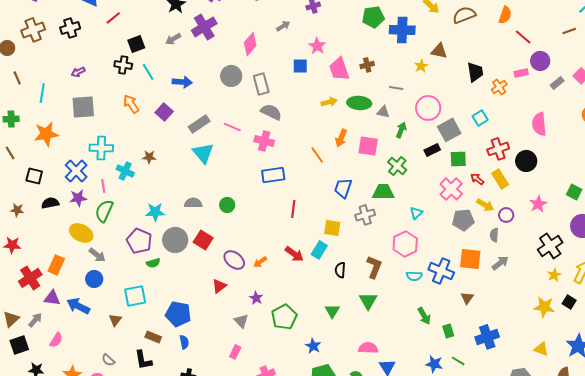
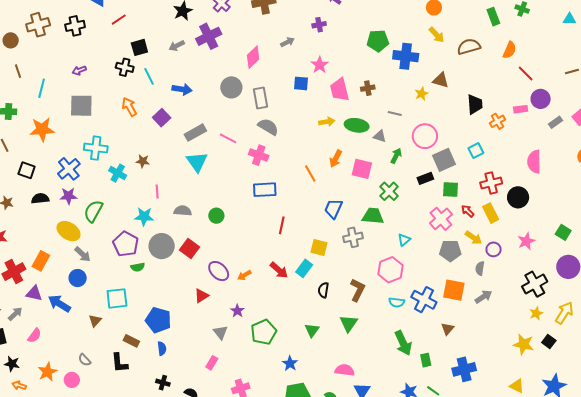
pink line: (103, 186) -> (157, 192), moved
green arrow: (424, 316) -> (403, 343), size x1.4

